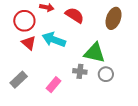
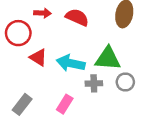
cyan arrow: (54, 40) -> (71, 63), moved
red triangle: (29, 43) -> (38, 57), moved

